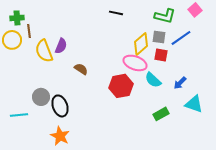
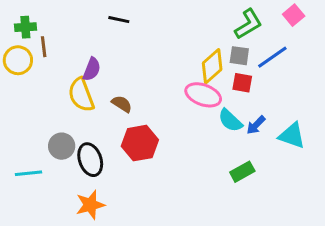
black line: (116, 13) -> (119, 20), moved
green L-shape: (165, 16) -> (248, 24), turned -45
yellow semicircle: (44, 51) -> (81, 95), moved
blue arrow: (180, 83) -> (256, 125), moved
red hexagon: (121, 86) -> (140, 143), moved
cyan triangle: (194, 104) -> (292, 136), moved
orange star: (60, 136) -> (90, 205), turned 30

